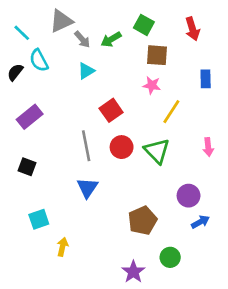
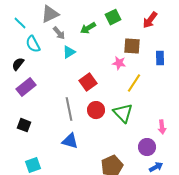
green square: (144, 25) -> (113, 17), turned 35
red arrow: (192, 29) -> (150, 20), turned 54
gray arrow: (82, 39) -> (59, 33), moved
brown square: (157, 55) -> (132, 46), moved
black semicircle: (15, 72) -> (18, 64), moved
pink arrow: (208, 147) -> (162, 127), moved
blue triangle: (87, 188) -> (70, 141), turned -48

